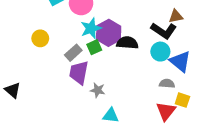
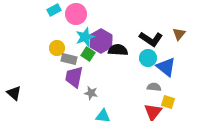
brown triangle: (176, 16) -> (179, 34), moved, turned -40
yellow circle: (40, 38) -> (57, 48), moved
green square: (94, 47) -> (88, 54), turned -32
gray rectangle: (73, 53) -> (69, 59), turned 56

